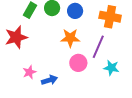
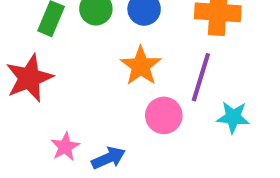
orange star: (70, 38) -> (141, 66), turned -30

